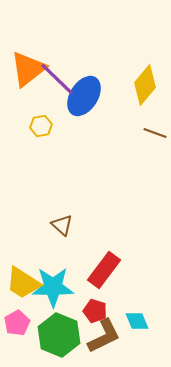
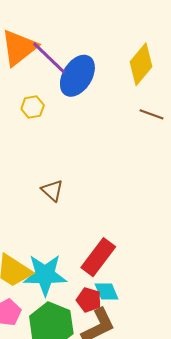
brown triangle: (62, 225) -> (52, 190), moved
cyan diamond: (137, 321) -> (107, 292), moved

